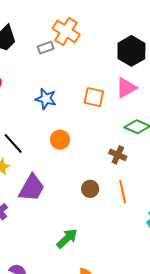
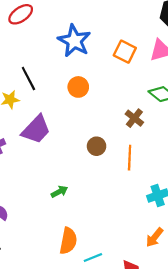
blue star: (46, 99) -> (74, 41), size x1.4
green arrow: (67, 238) -> (59, 192), size x0.7

